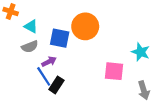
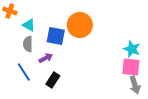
gray semicircle: (30, 47) -> (28, 44), turned 112
pink square: (114, 71) -> (131, 67), moved
blue line: (44, 76) -> (24, 72), moved

